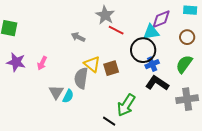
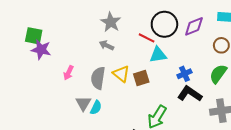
gray star: (105, 15) -> (111, 22), moved
cyan triangle: (151, 32) -> (158, 55), moved
black circle: (143, 50) -> (164, 24), moved
purple star: (16, 62) -> (41, 50), moved
gray semicircle: (81, 78) -> (98, 78), moved

